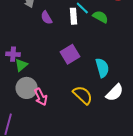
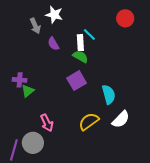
green semicircle: (100, 17) -> (80, 57), moved
gray circle: (27, 88) -> (33, 143), moved
yellow semicircle: (83, 95) -> (89, 122), turned -80

